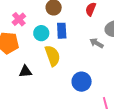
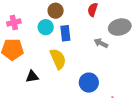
pink cross: (19, 19) -> (14, 23), moved, turned 32
cyan circle: (41, 33) -> (46, 27), moved

